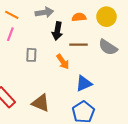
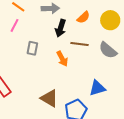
orange semicircle: (79, 17) -> (83, 17), turned 136
blue triangle: (84, 83) -> (97, 88), moved
brown triangle: (41, 103) -> (49, 98), moved

